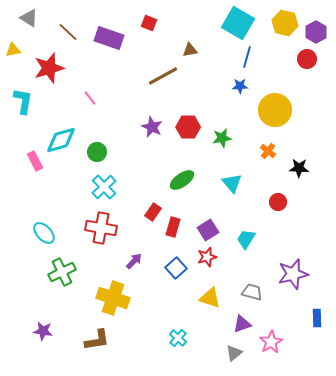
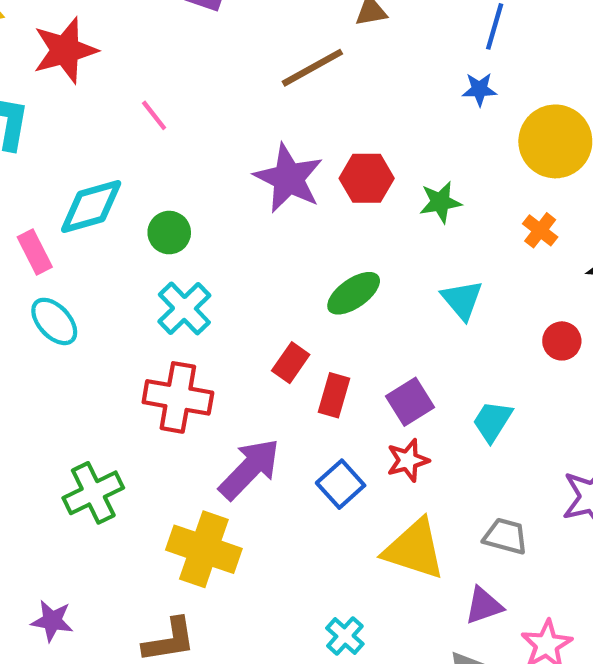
purple star: (152, 127) -> (289, 178), size x1.5
cyan ellipse: (44, 233) -> (54, 321), moved
purple arrow: (134, 261) -> (249, 469), size x1.8
yellow triangle: (210, 298) -> (414, 549), size x1.4

